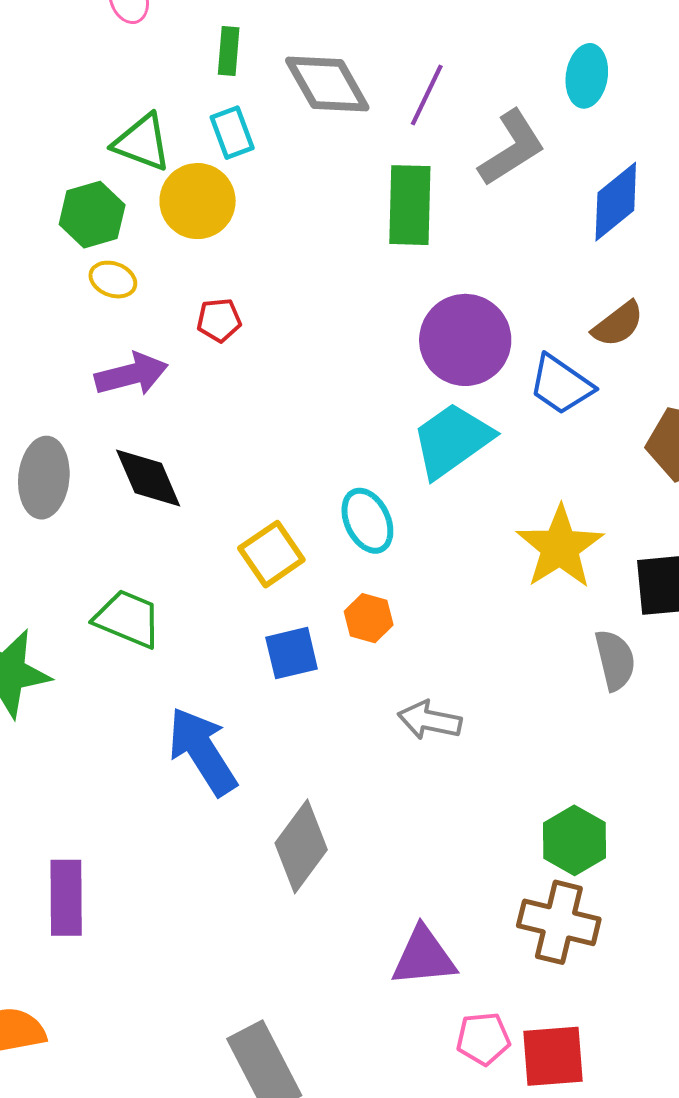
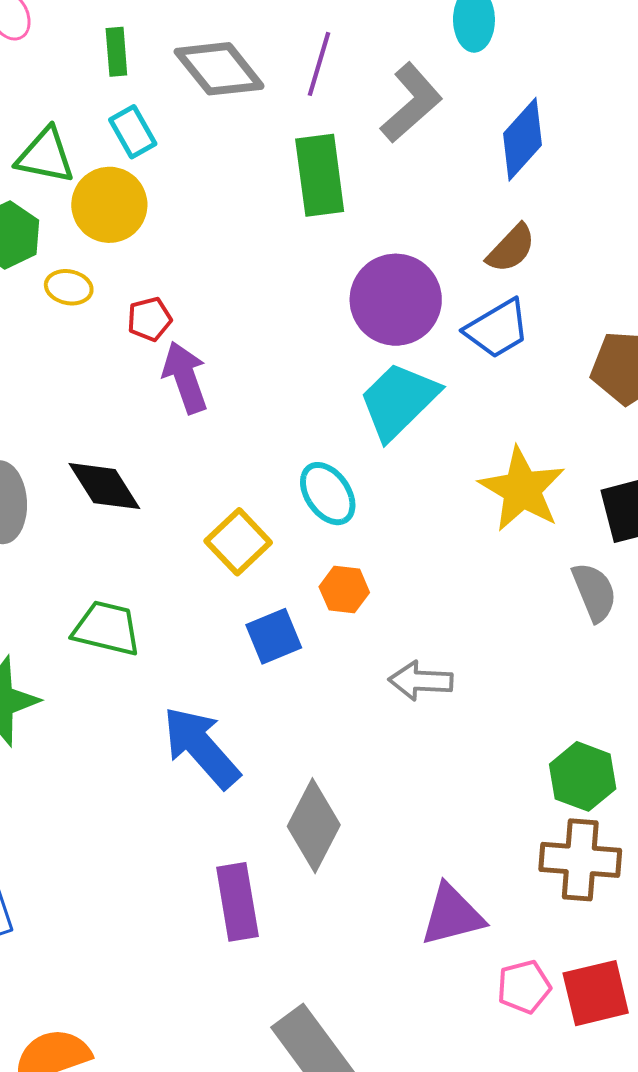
yellow ellipse: (113, 280) -> (69, 287), moved
brown semicircle: (618, 324) -> (511, 248), moved
purple arrow: (131, 374) -> (185, 377), moved, turned -86
blue trapezoid: (561, 385) -> (497, 329), turned -56
purple rectangle: (66, 898) -> (237, 902), moved

